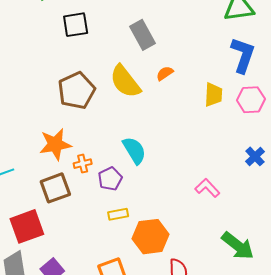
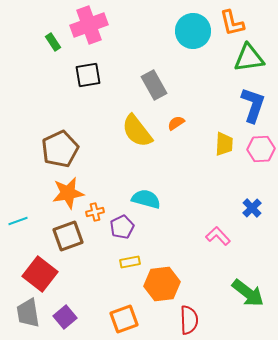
brown pentagon: (77, 91) -> (60, 149), moved
cyan semicircle: (134, 150) -> (146, 199), turned -44
blue cross: (255, 156) -> (252, 208), moved
red square: (27, 226) -> (40, 274), turned -32

